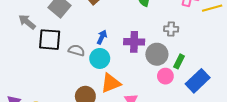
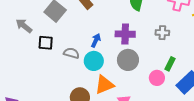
black square: (50, 40) -> (46, 43), size x0.7
purple cross: (134, 42) -> (125, 34), moved
gray circle: (157, 54) -> (128, 60), moved

